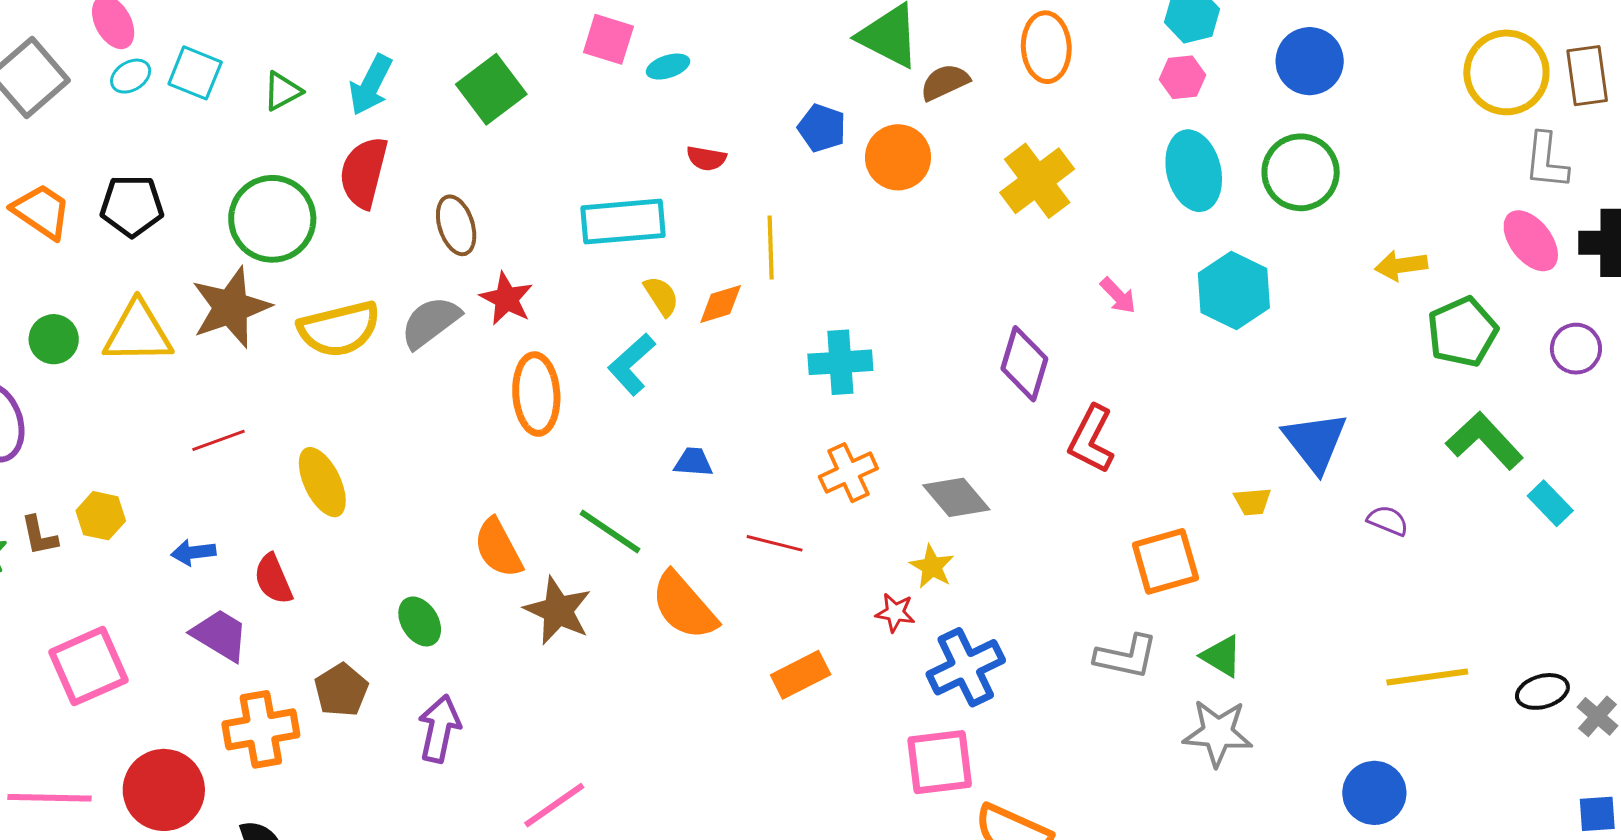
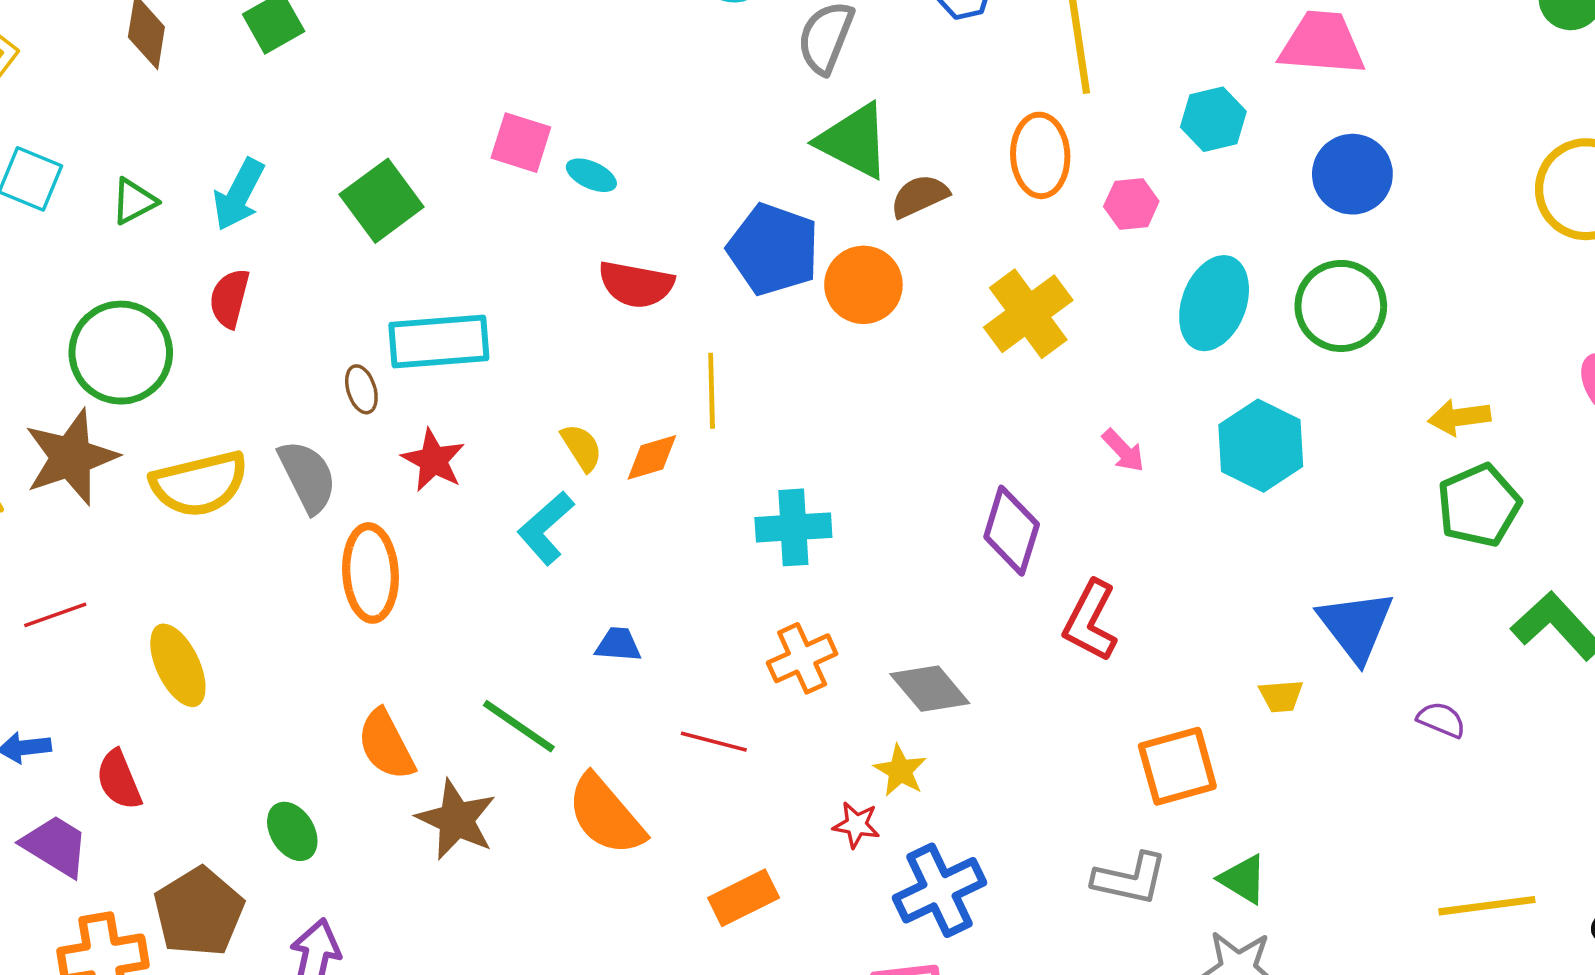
cyan ellipse: (668, 67) -> (591, 175), turned 42
pink hexagon: (1182, 77) -> (1131, 204), moved
blue pentagon: (822, 128) -> (773, 249), size x1.6
red semicircle: (706, 158) -> (636, 284), size x1.6
cyan ellipse: (1194, 171) -> (1214, 303), turned 34
red semicircle: (364, 172) -> (230, 298), size x0.7
cyan rectangle: (623, 222) -> (439, 341), moved
brown ellipse: (456, 225) -> (361, 389), moved, size x0.7
red star: (506, 299) -> (433, 460), moved
gray semicircle: (430, 322) -> (307, 476), turned 100
green pentagon: (1462, 332) -> (1479, 505), moved
orange ellipse: (536, 394) -> (370, 573), moved
brown pentagon: (341, 690) -> (199, 912), size x1.4

